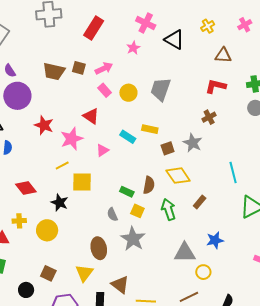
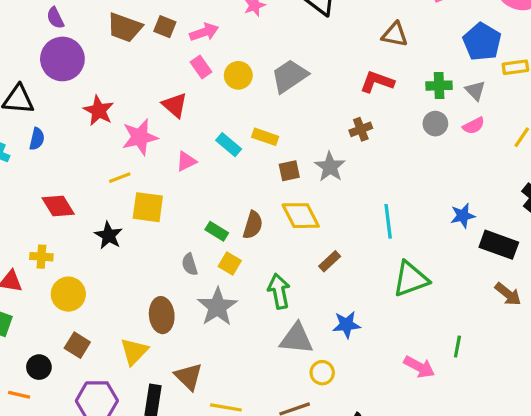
gray trapezoid: (161, 89) -> (290, 76), turned 30
green arrow: (168, 209) -> (279, 291), moved
yellow circle: (47, 230) -> (68, 294), moved

